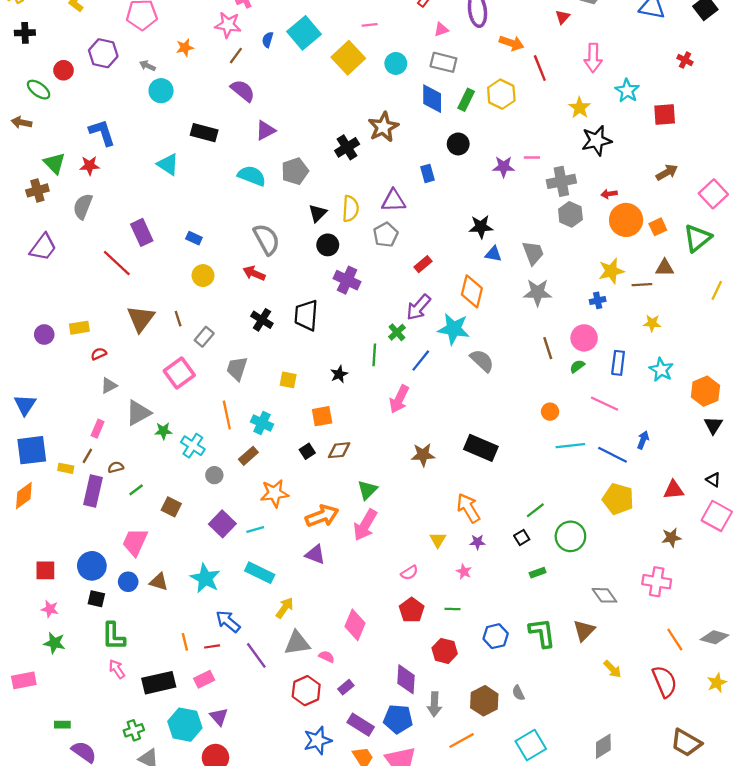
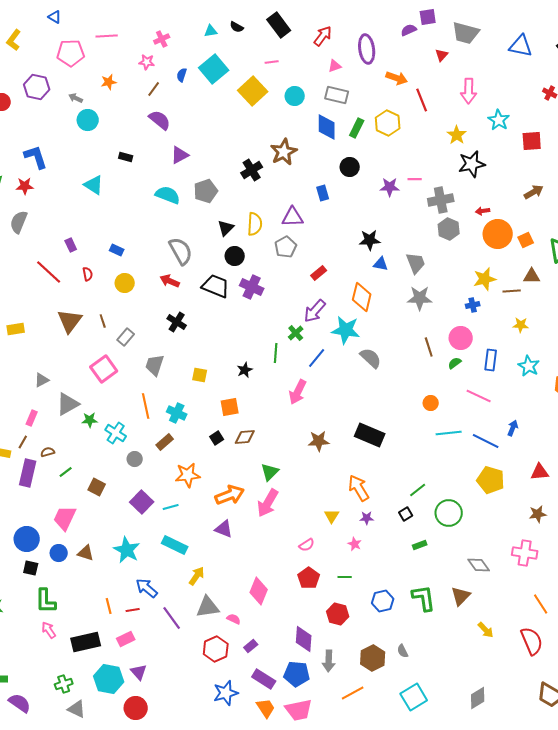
pink star: (228, 25) -> (147, 62), size x0.7
black rectangle: (204, 133) -> (126, 157), size x0.6
purple rectangle: (142, 232) -> (71, 245), size x0.6
black trapezoid: (306, 315) -> (216, 286), moved, turned 108
red semicircle: (99, 354) -> (88, 274), moved, turned 104

